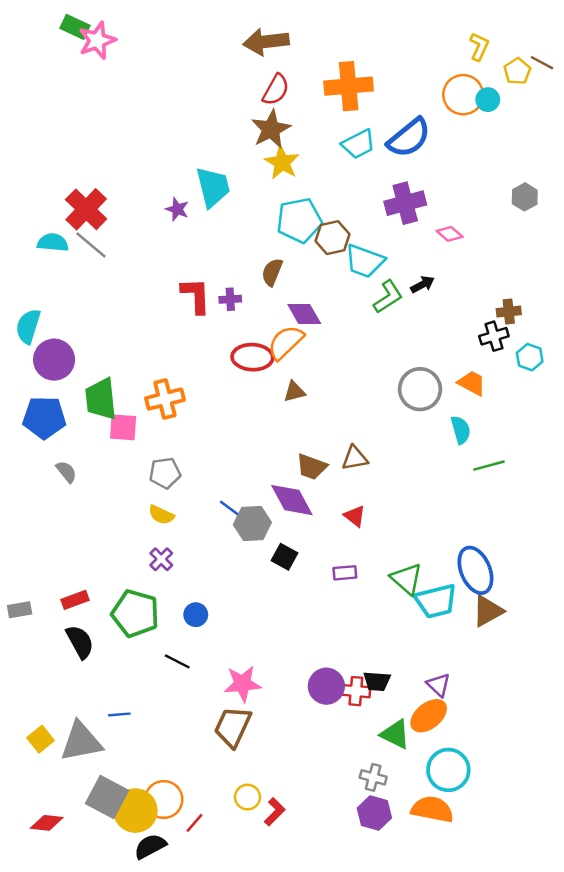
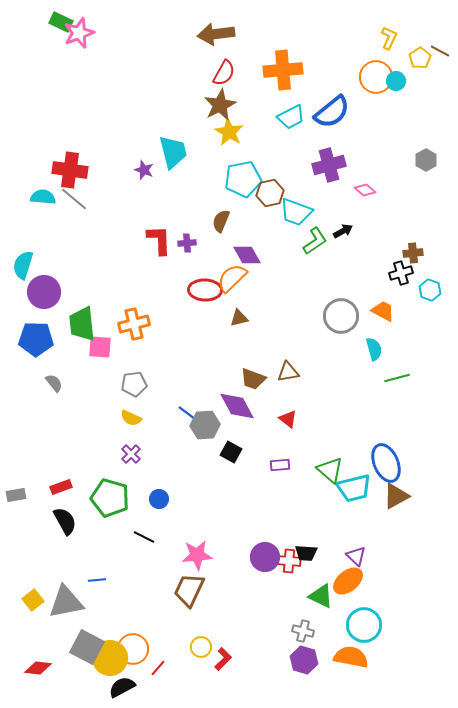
red cross: (86, 209) -> (70, 170), turned -36

